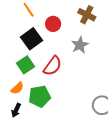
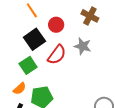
gray star: (80, 45) -> (83, 46), turned -30
red semicircle: (53, 66) -> (57, 55), moved

